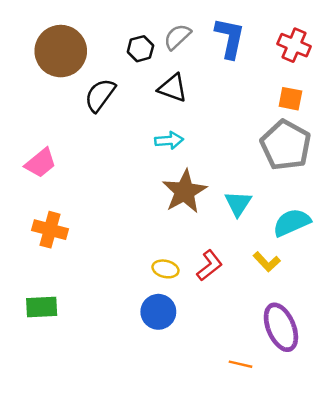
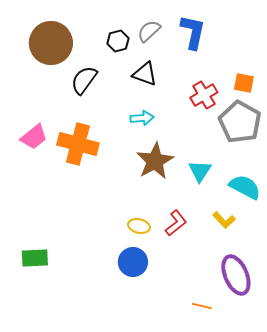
red cross: (294, 45) -> (204, 95), moved, turned 36
cyan semicircle: (292, 223) -> (245, 187), turned 52
orange cross: (50, 230) -> (78, 144), moved, size x1.4

